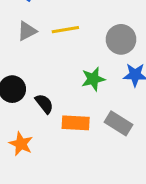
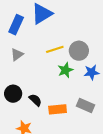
yellow line: (65, 30) -> (55, 49), moved
green star: (93, 79) -> (65, 70), moved

